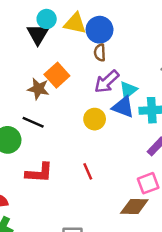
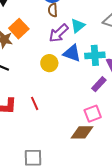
cyan triangle: (128, 90) -> (78, 26), moved
red line: (88, 171) -> (35, 103), moved

